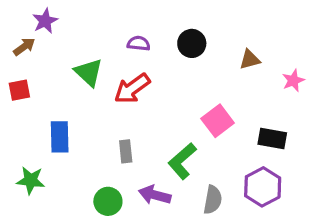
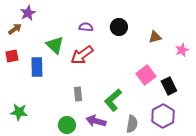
pink square: (218, 121) -> (146, 75), moved
blue rectangle: (60, 137) -> (37, 67), moved
black rectangle: (272, 139) -> (169, 86), turned 54

